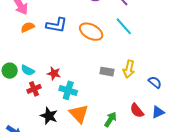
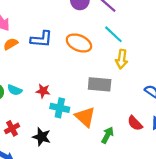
yellow arrow: (129, 69) -> (122, 59), moved
gray rectangle: (107, 72) -> (100, 84), size x1.5
red cross: (34, 89) -> (12, 128), moved
orange triangle: (79, 114) -> (85, 117), moved

